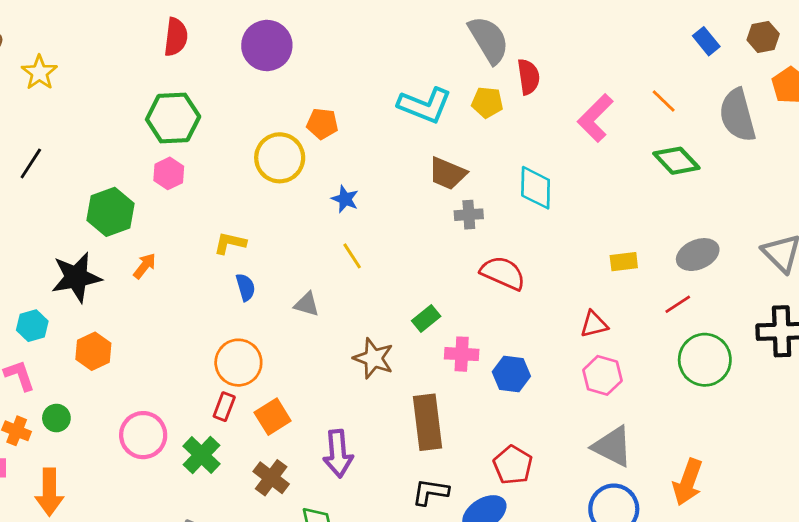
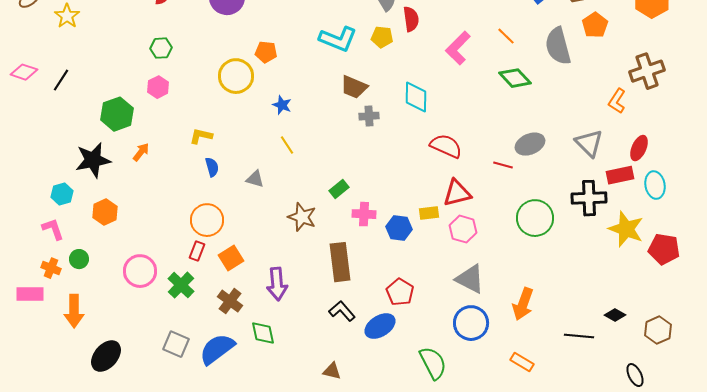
green hexagon: (173, 118) -> (161, 48), size x0.6
yellow rectangle: (624, 262) -> (429, 213), moved
red semicircle: (503, 273) -> (446, 146), moved
red line: (678, 304) -> (503, 165), moved, turned 48
red triangle: (594, 324) -> (457, 193), size x1.4
black L-shape: (430, 492) -> (342, 311), turned 40

